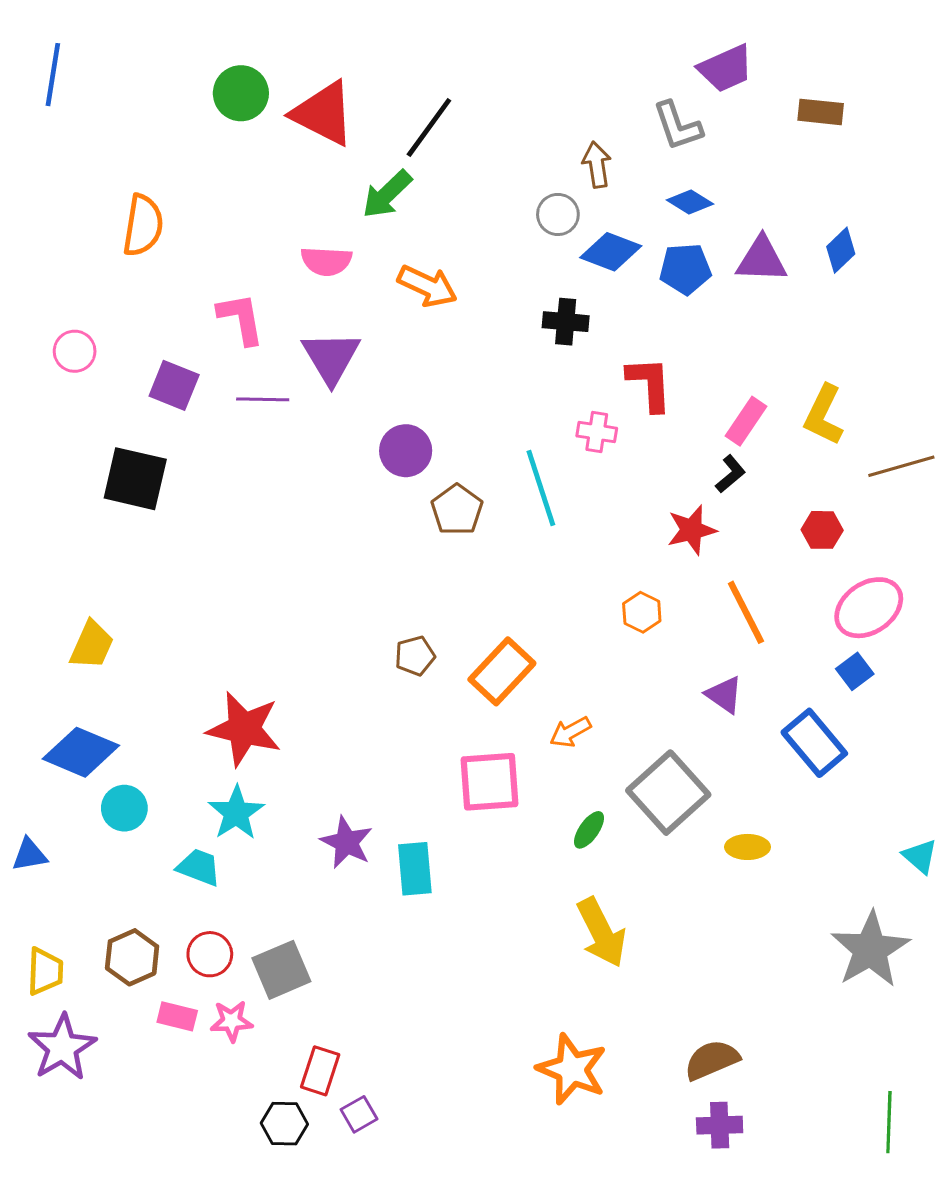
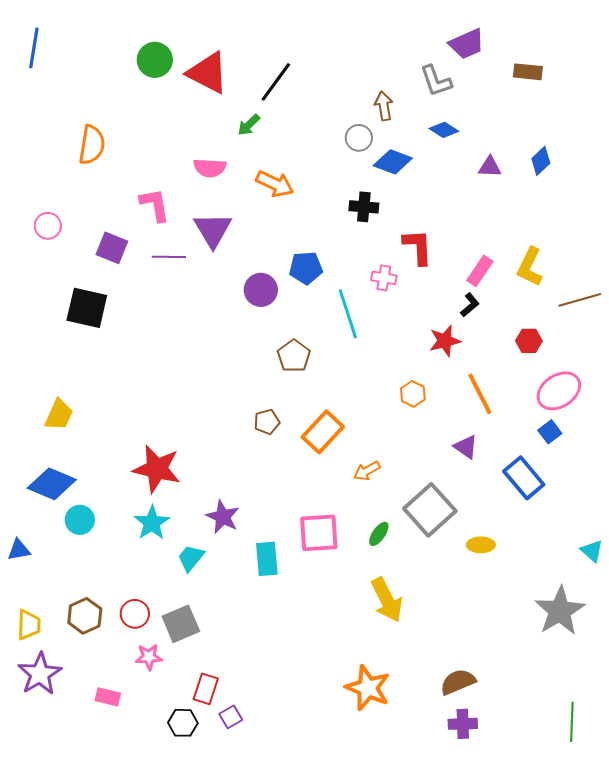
green arrow: (387, 194) -> (249, 125), size x0.7
purple triangle: (762, 260) -> (490, 167), size x0.7
blue pentagon: (685, 269) -> (306, 268), moved
brown pentagon: (457, 510) -> (294, 356), moved
pink square: (490, 782) -> (319, 533), moved
purple star: (347, 842) -> (223, 517), moved
cyan trapezoid: (199, 867) -> (191, 558), moved, turned -72
pink rectangle: (177, 1016) -> (108, 697), moved

